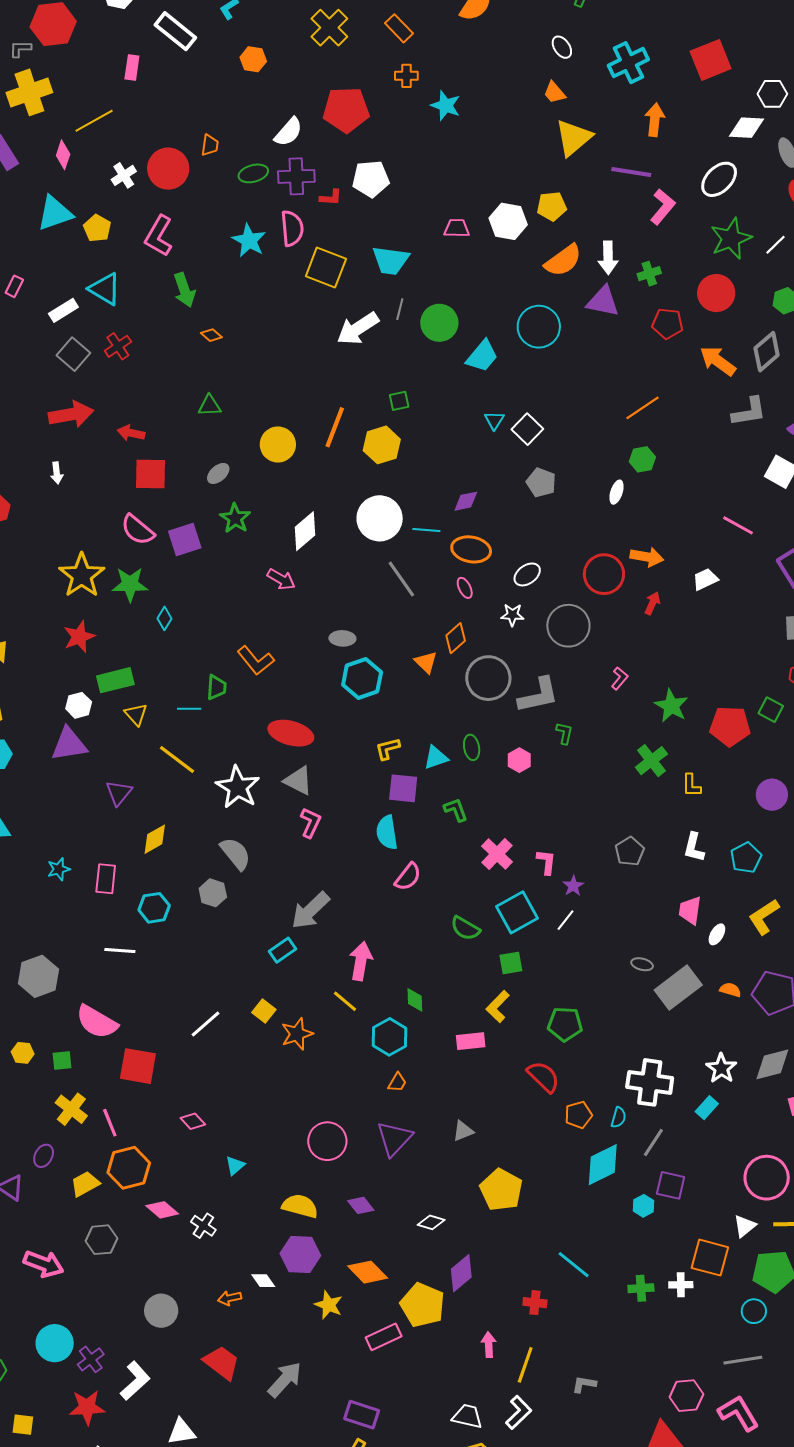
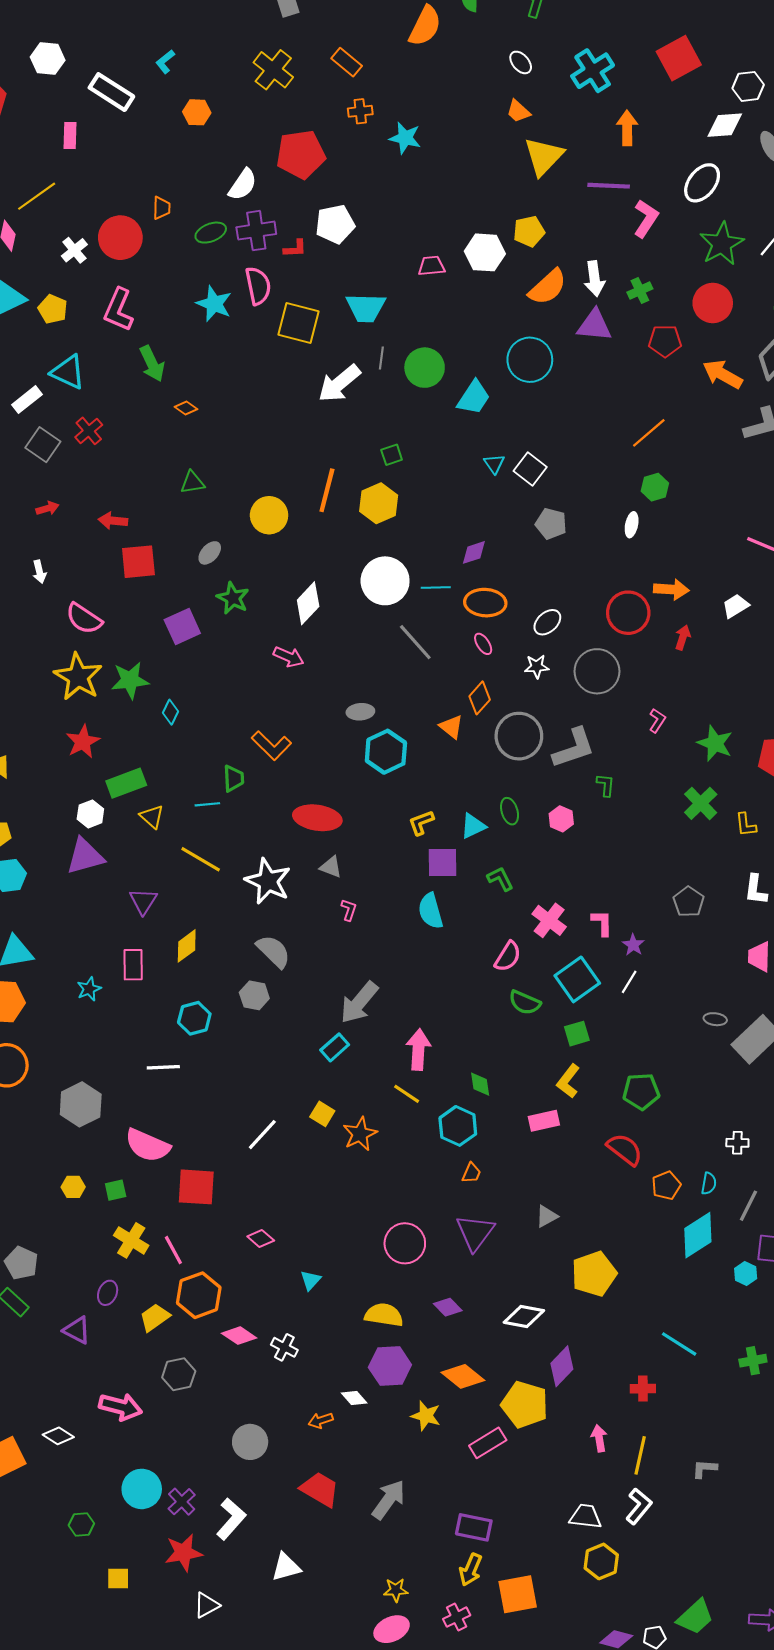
red arrow: (71, 414) -> (47, 508), size x0.5
pink semicircle: (138, 530) -> (84, 619), moved
gray triangle: (298, 781) -> (331, 867), size x0.7
pink L-shape: (311, 823) -> (349, 910), size x0.7
pink semicircle: (408, 877) -> (508, 956), moved
pink rectangle: (106, 879) -> (133, 965), moved
white cross: (650, 1082) -> (737, 1143), size x0.5
yellow pentagon: (501, 1190) -> (594, 1274), turned 30
white diamond: (431, 1222) -> (524, 1316), size x1.4

